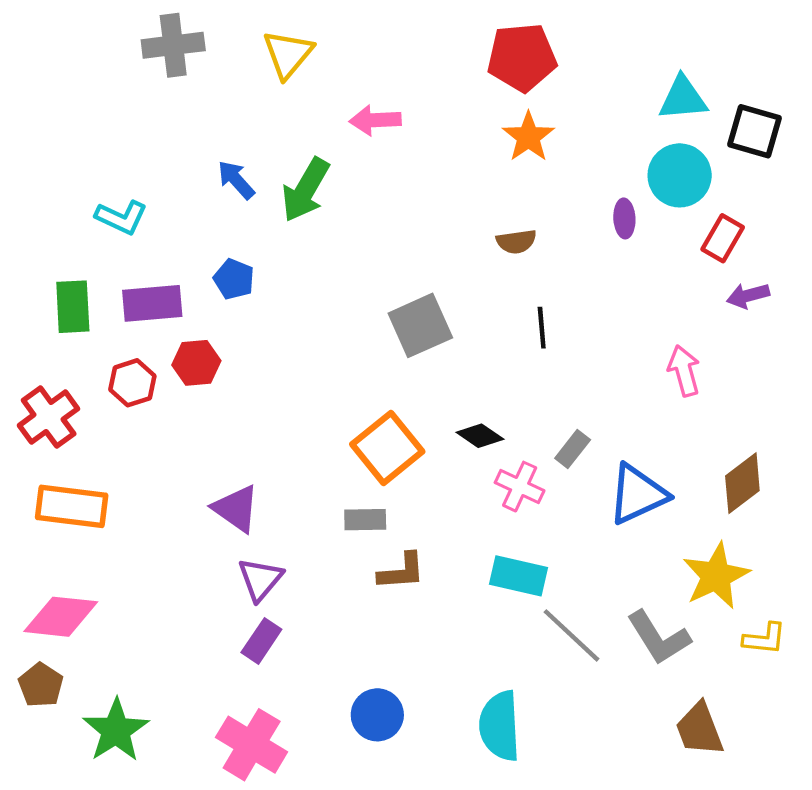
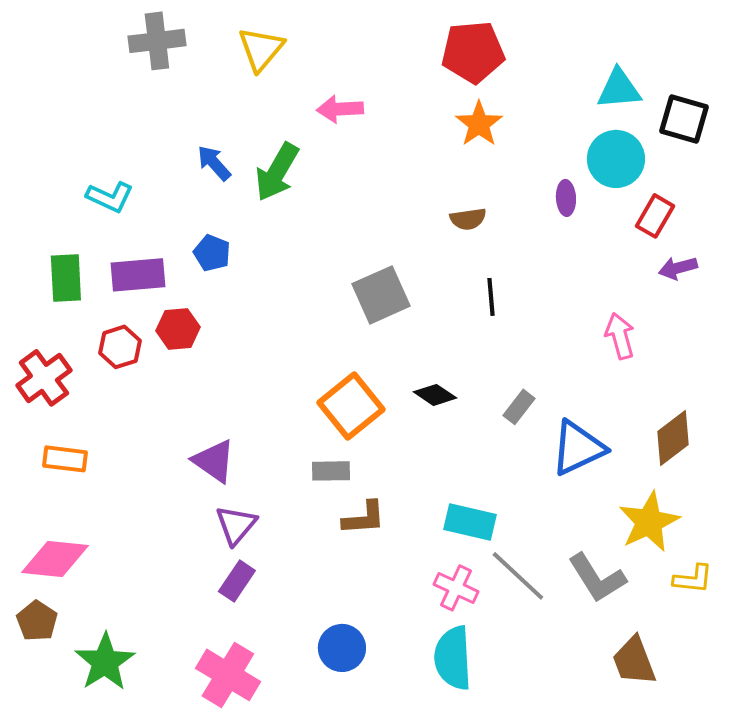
pink cross: (520, 487) -> (456, 588), moved
orange rectangle: (72, 506) -> (65, 459), size x0.7

